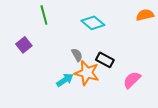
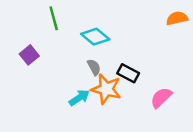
cyan diamond: (93, 23) -> (95, 37), moved

